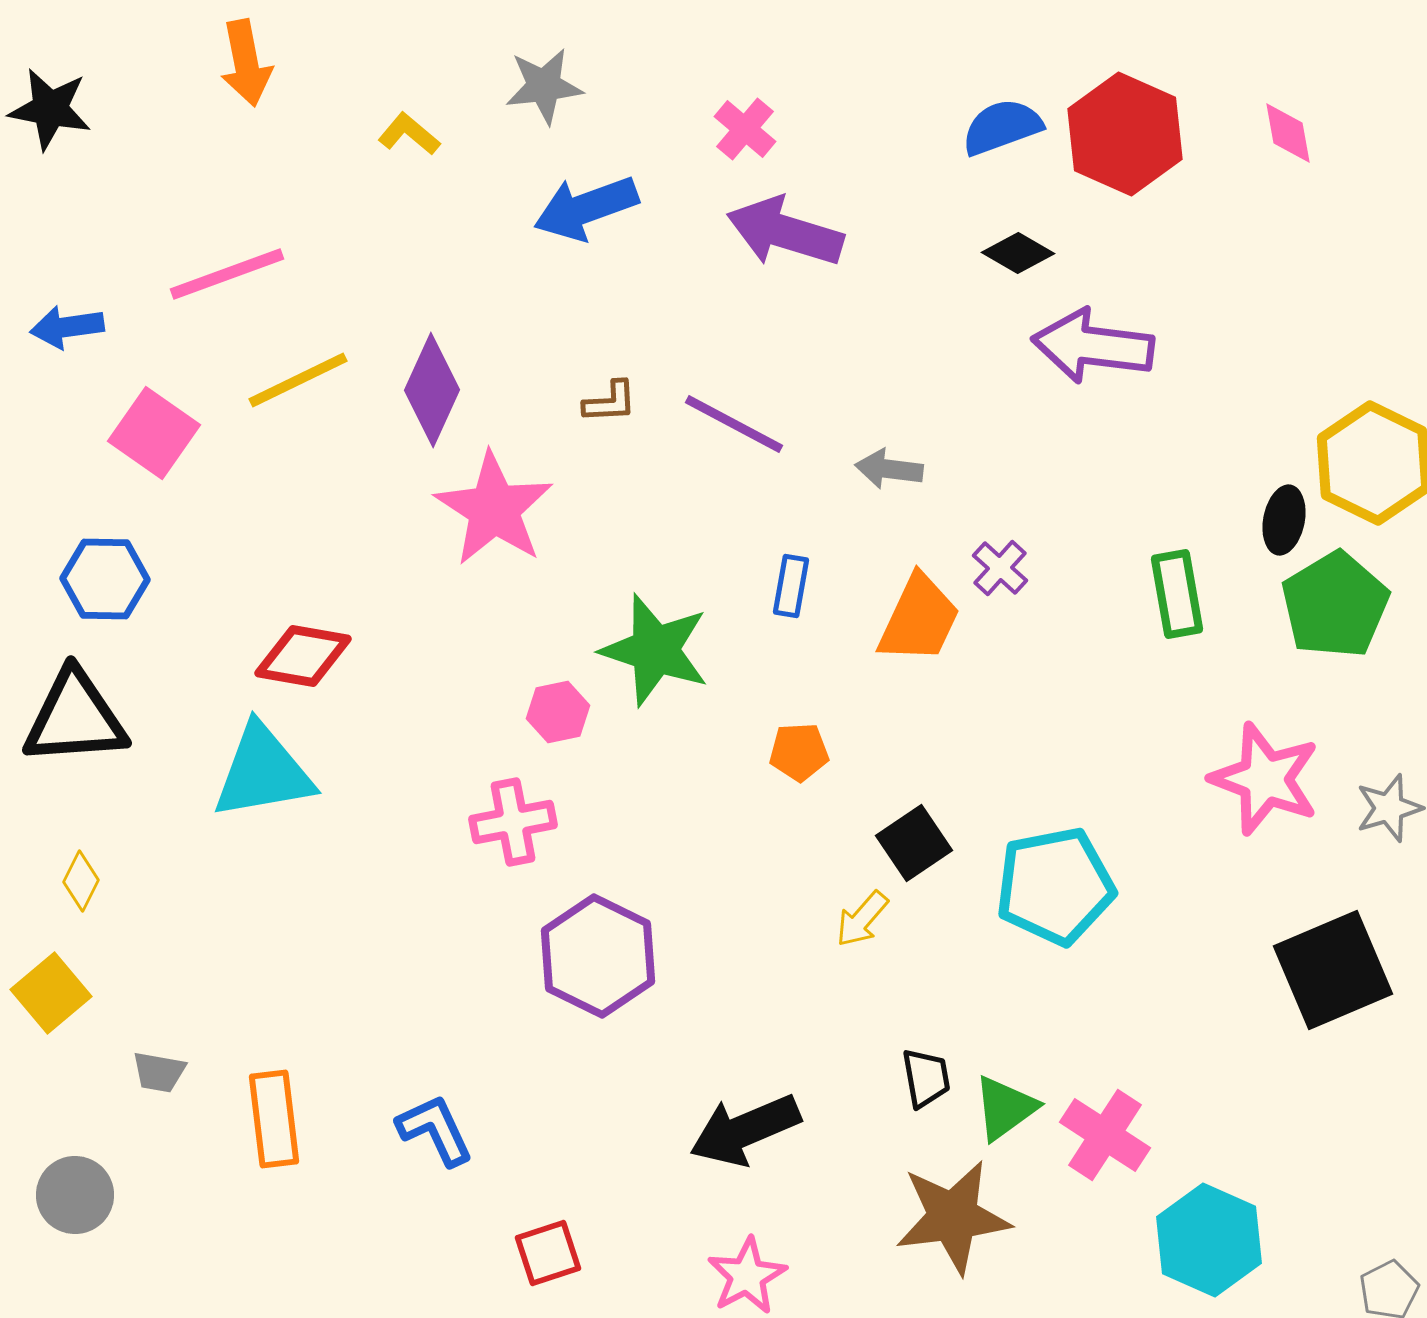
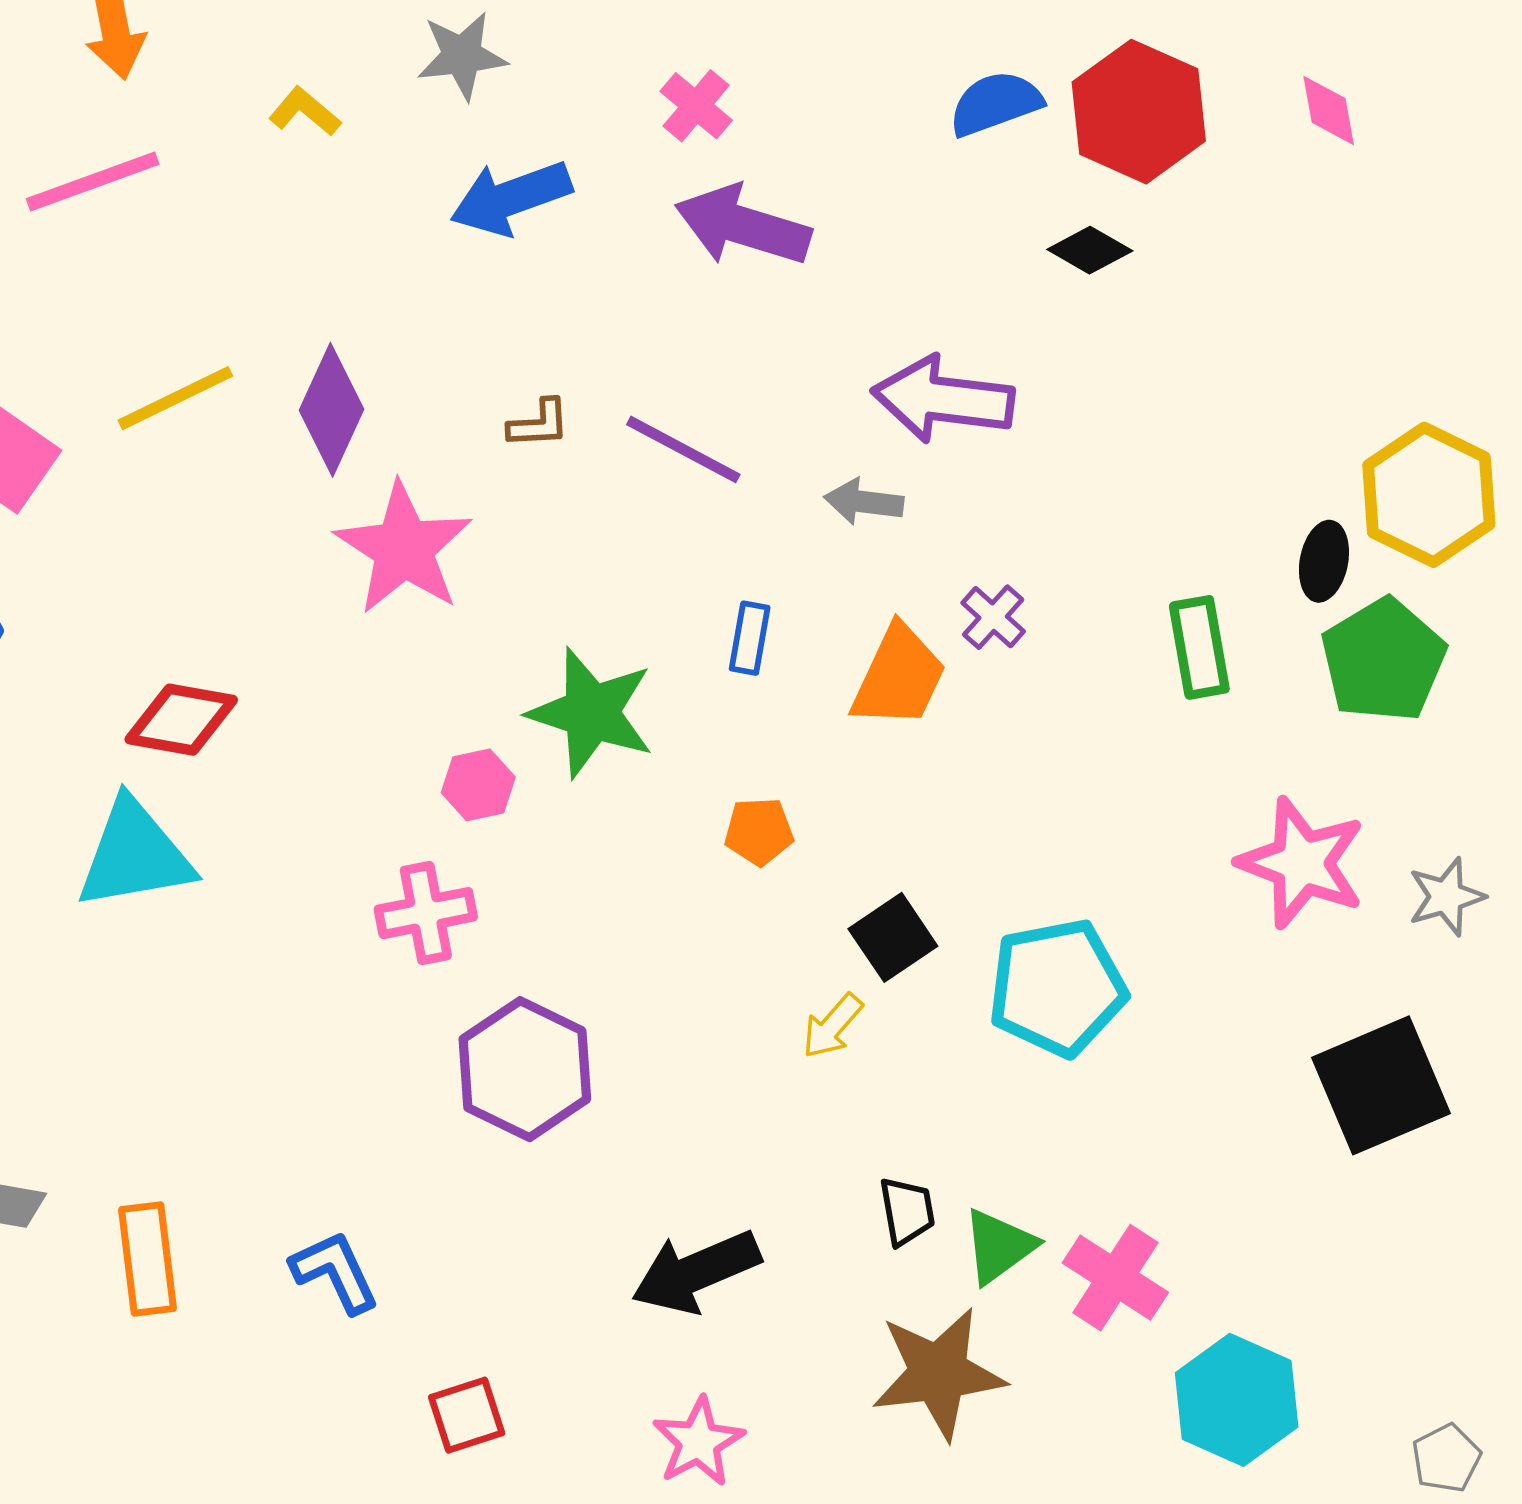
black diamond: (1018, 253) -> (1090, 250), moved
pink line: (227, 274) -> (93, 181), moved
purple arrow: (1093, 346) -> (943, 399), moved

